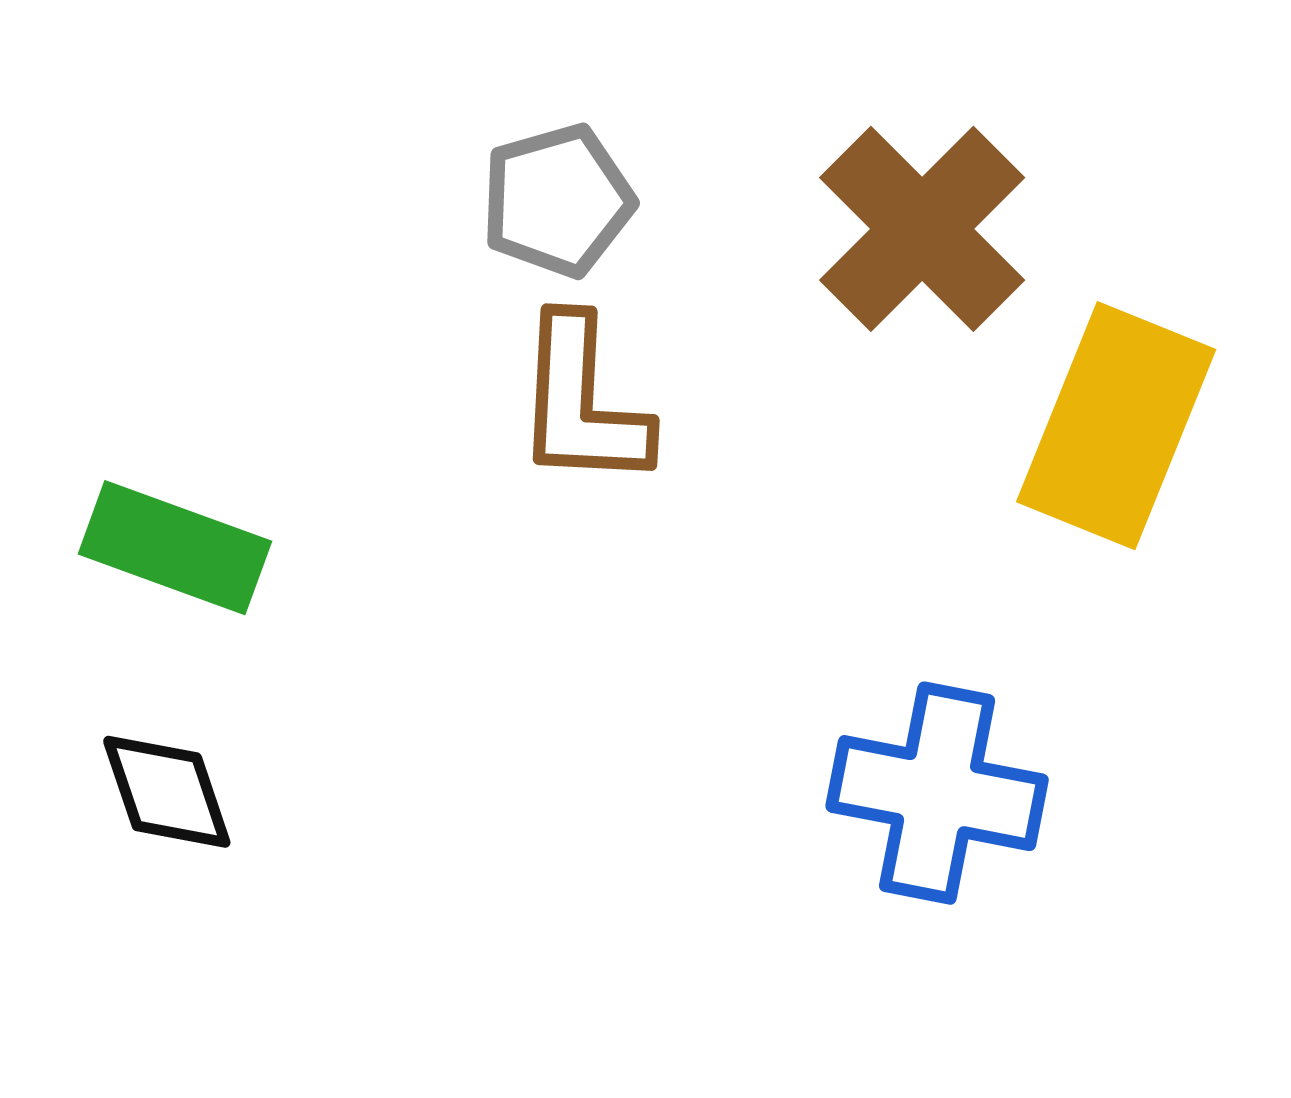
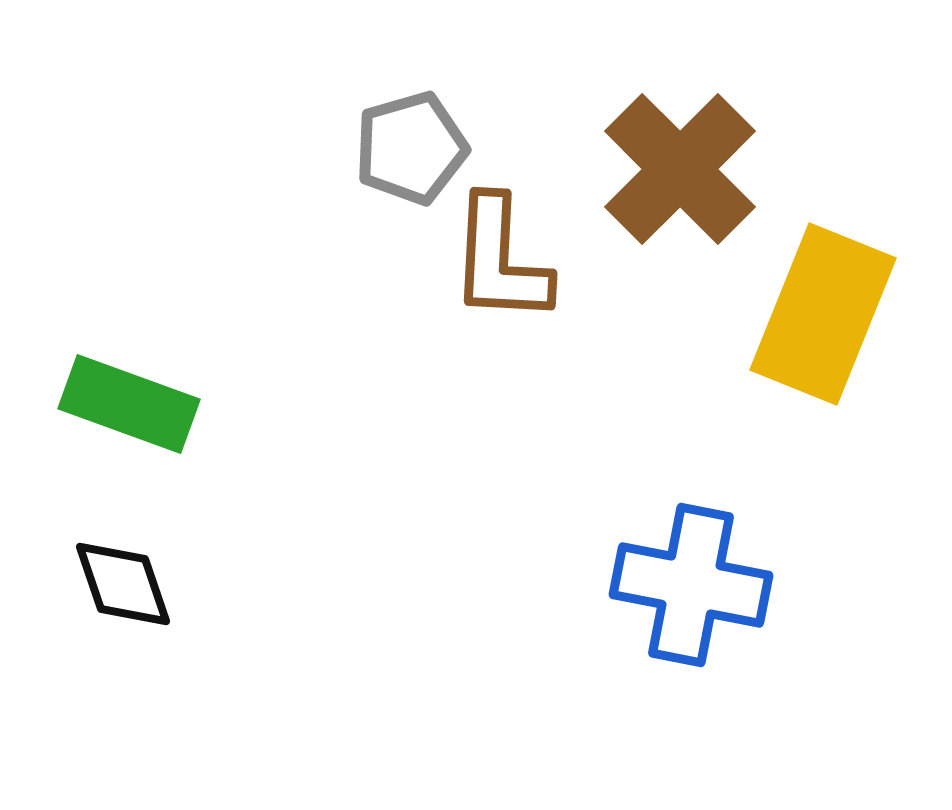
brown L-shape: (582, 403) -> (500, 260), moved

